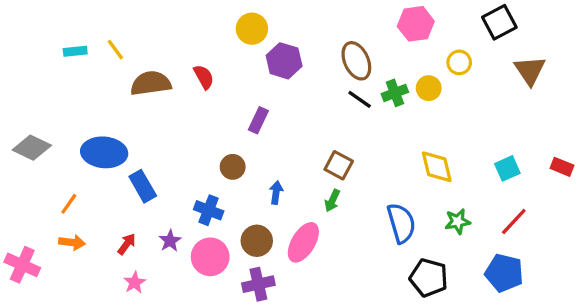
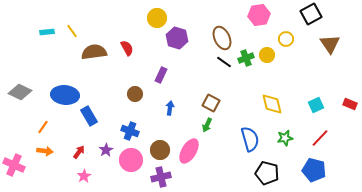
brown circle: (233, 167) -> (135, 94), moved
blue arrow: (276, 193) -> (170, 108), moved

